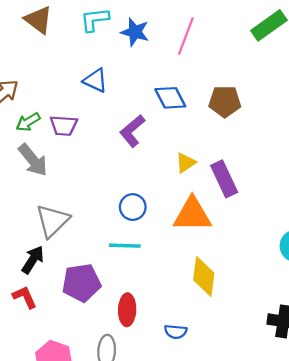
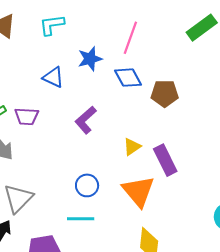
blue star: (135, 32) -> (90, 59), moved, turned -30
blue diamond: (170, 98) -> (128, 78), moved
orange triangle: (192, 215) -> (138, 191), turned 51

